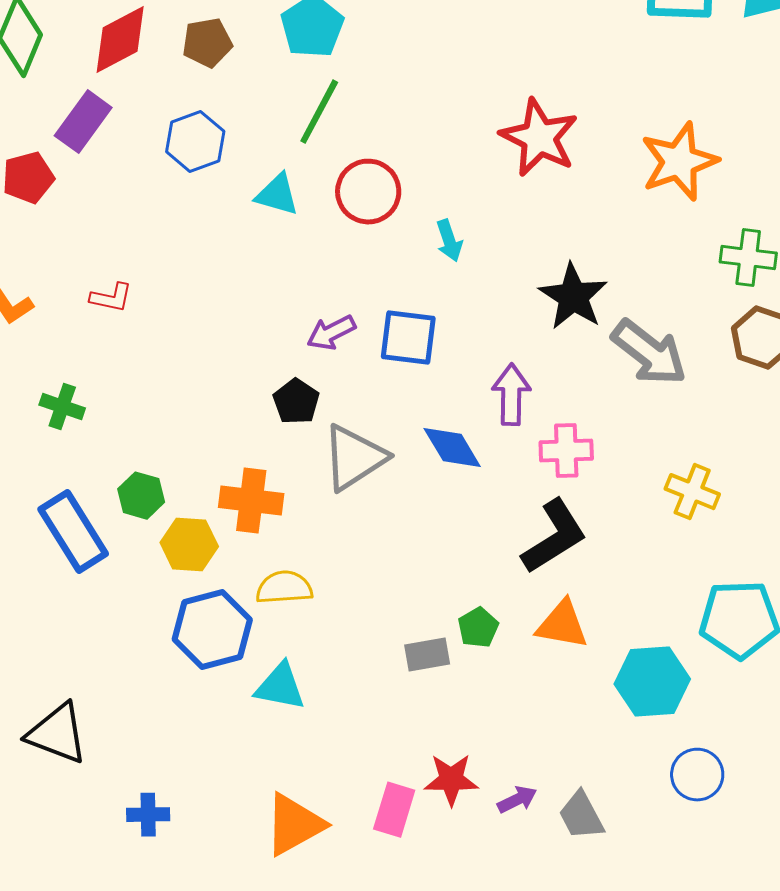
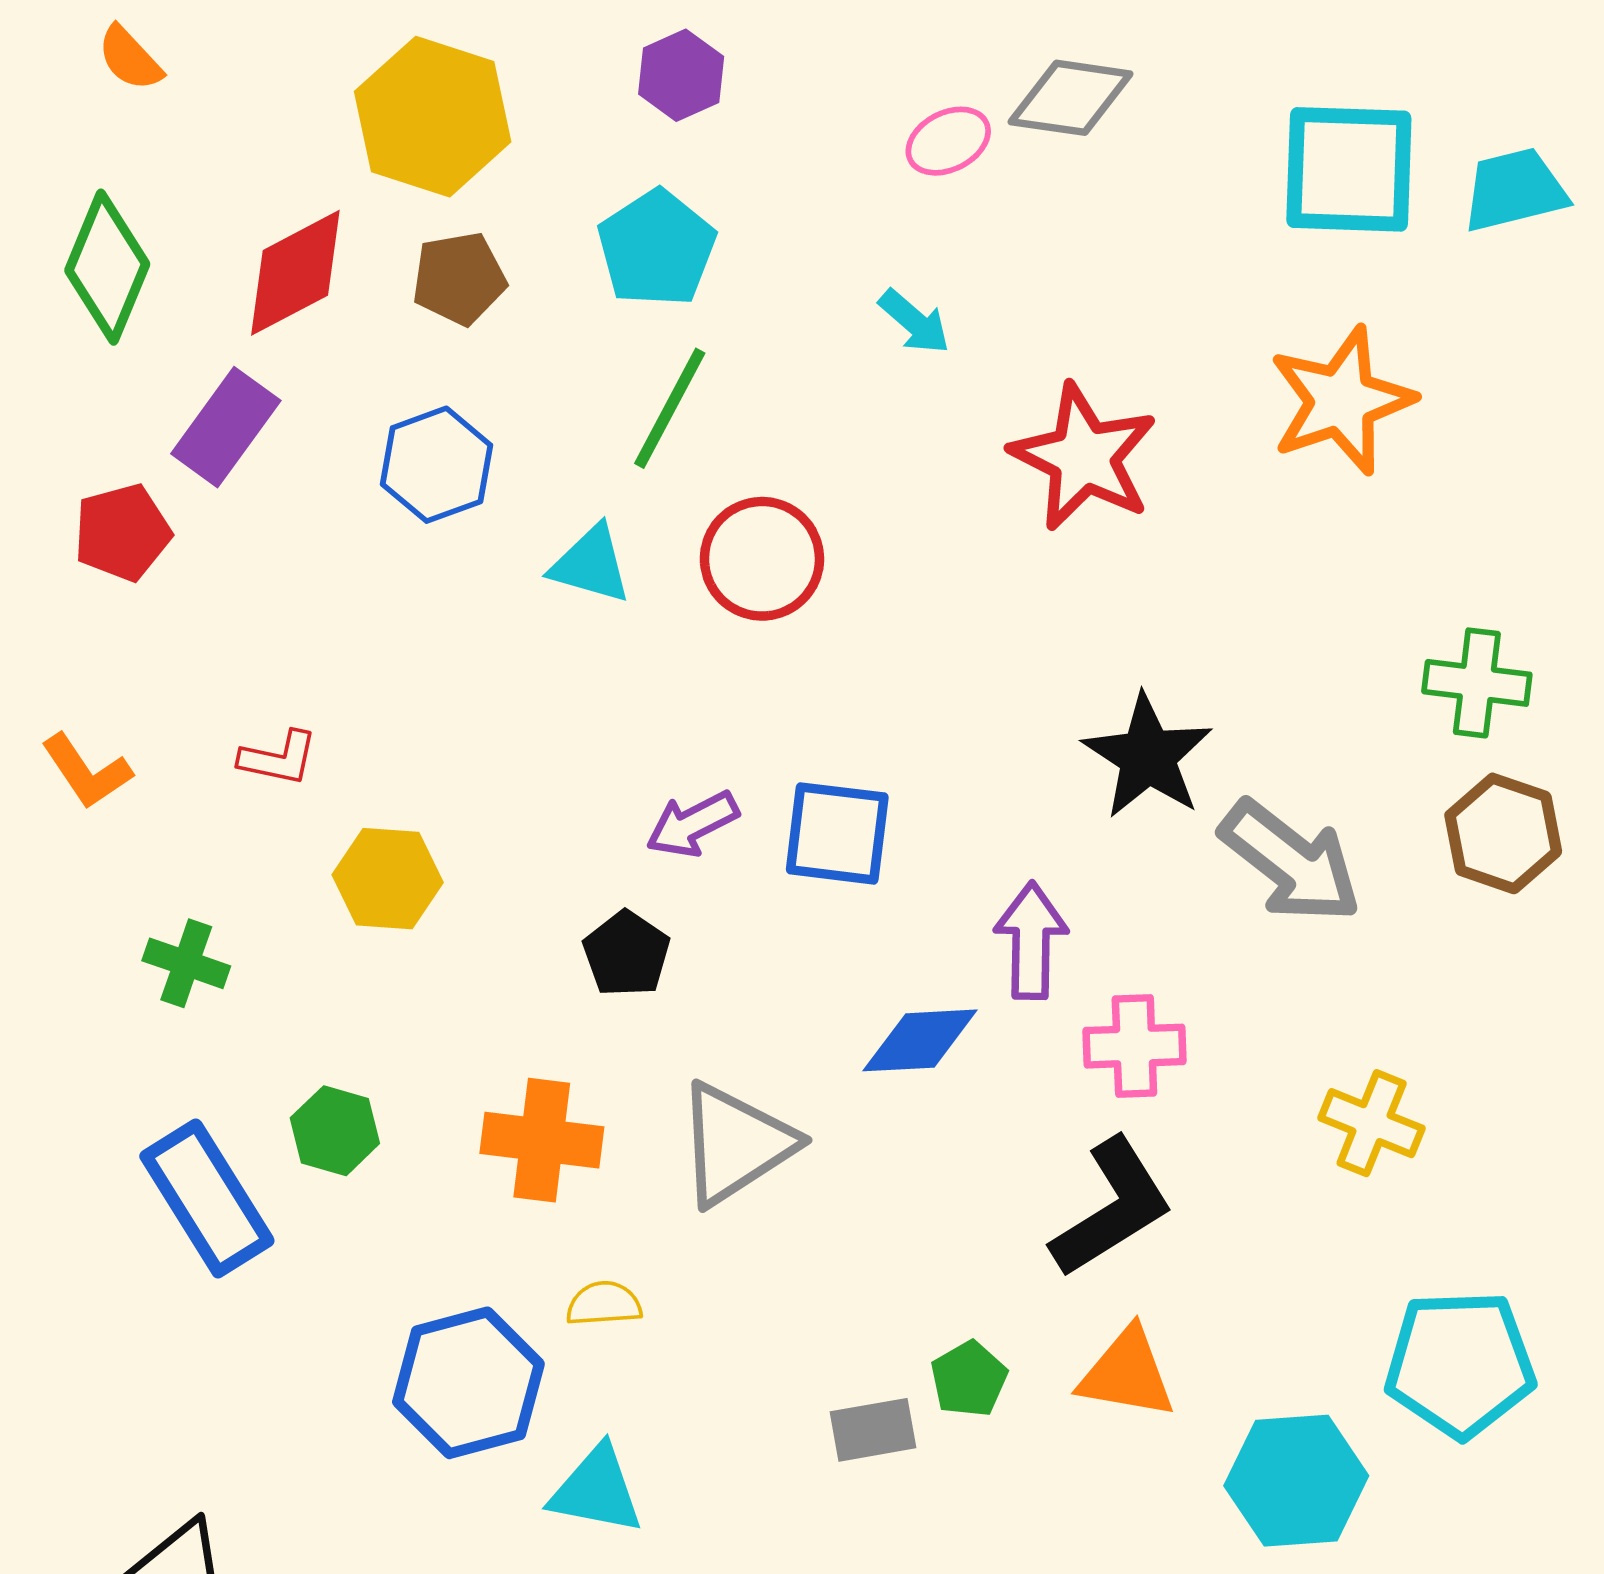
orange star: (679, 162) -> (1341, 401), moved
cyan arrow: (449, 241) -> (914, 322), moved, turned -30
blue diamond: (452, 448) -> (920, 1040), turned -62
gray triangle: (354, 458) -> (736, 1144), moved
yellow hexagon: (189, 545) -> (388, 879), moved
yellow semicircle: (284, 588) -> (604, 1304), size x0.7

